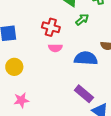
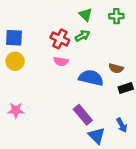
green arrow: (82, 19) -> (82, 36), moved
yellow circle: (14, 67) -> (15, 61), moved

